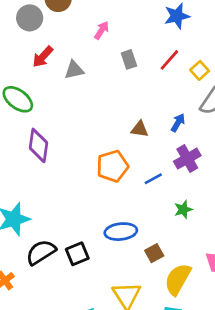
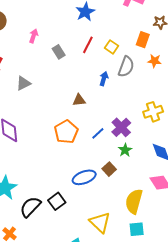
gray triangle: (74, 70) -> (23, 83), moved
blue arrow: (178, 123) -> (104, 79), moved
purple cross: (187, 159) -> (121, 127), moved
brown square: (154, 253) -> (109, 169), moved

